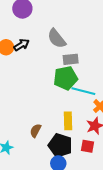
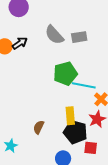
gray rectangle: (71, 59) -> (79, 37), moved
black pentagon: (60, 145) -> (75, 132), moved
red square: (88, 146) -> (91, 148), moved

